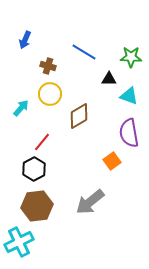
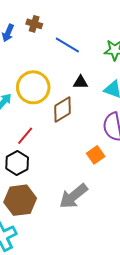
brown cross: (48, 66) -> (34, 24), moved
black triangle: (109, 79) -> (81, 82), moved
yellow circle: (50, 94) -> (33, 87), size x1.4

